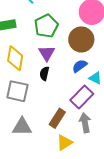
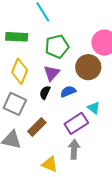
blue semicircle: (80, 66) -> (68, 92), moved
brown rectangle: (57, 118) -> (37, 127), moved
yellow triangle: (64, 143) -> (50, 164), turned 42

